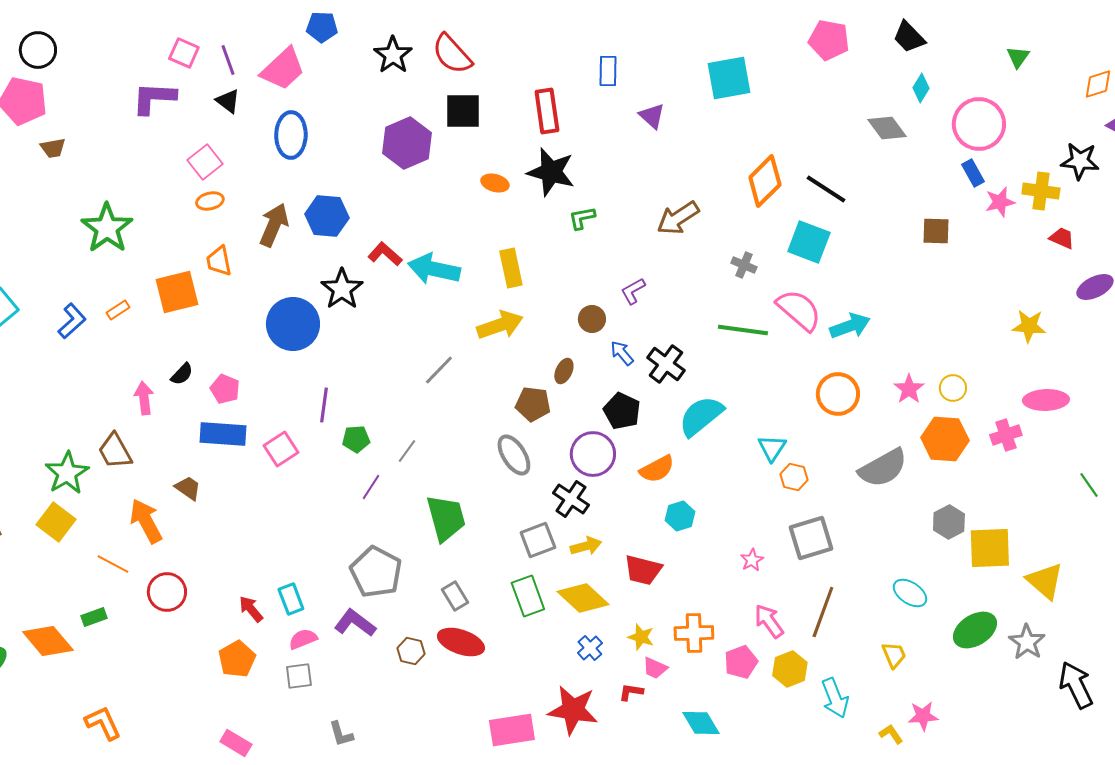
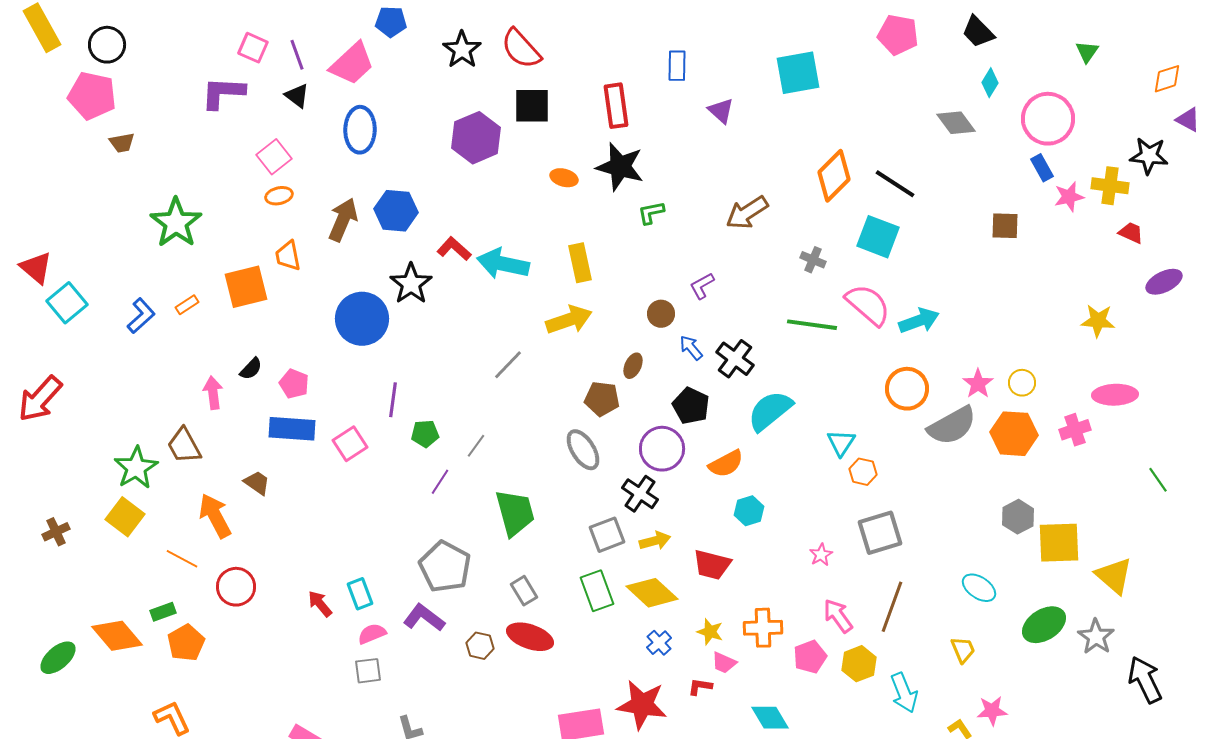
gray semicircle: (883, 468) -> (952, 426), moved
orange pentagon: (237, 659) -> (186, 643), moved

